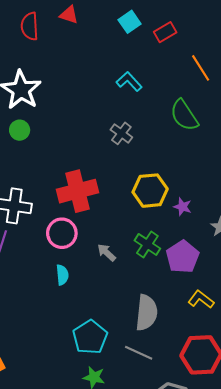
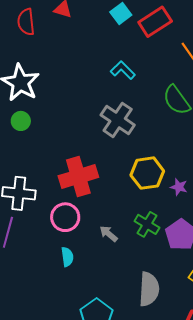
red rectangle: (165, 32) -> (155, 22), size x1.5
gray cross: (121, 133) -> (118, 120), size x1.6

